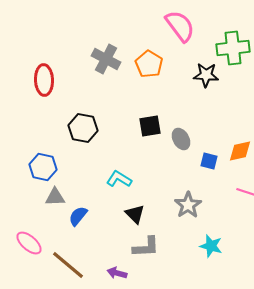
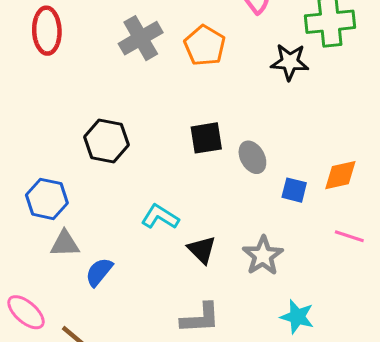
gray cross: (106, 59) -> (141, 38), turned 32
red ellipse: (44, 80) -> (47, 31), moved
black triangle: (135, 214) -> (202, 250), moved

